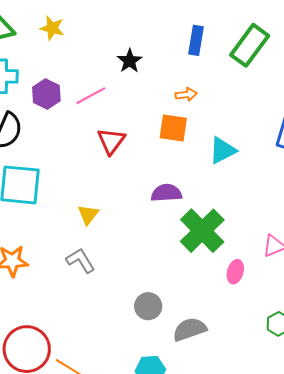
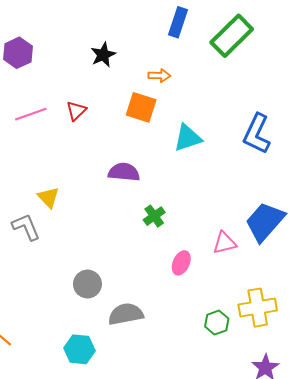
black star: (130, 61) -> (103, 55), moved
pink line: (91, 96) -> (31, 114), moved
red triangle: (111, 141) -> (76, 111), size x0.7
yellow triangle: (88, 215) -> (48, 197), moved, turned -30
green cross: (202, 231) -> (154, 216), size x0.5

